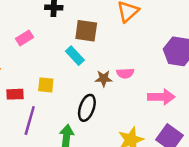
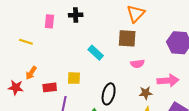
brown square: (86, 31) -> (127, 38), moved
pink rectangle: (25, 38) -> (49, 21), moved, turned -48
brown star: (104, 78) -> (146, 93), moved

